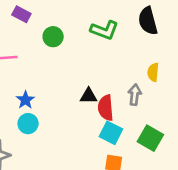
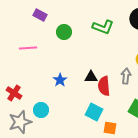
blue star: (25, 100) -> (60, 80), moved
cyan circle: (28, 124) -> (41, 110), moved
cyan square: (111, 133) -> (94, 112), moved

